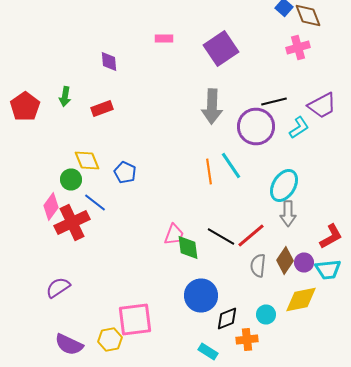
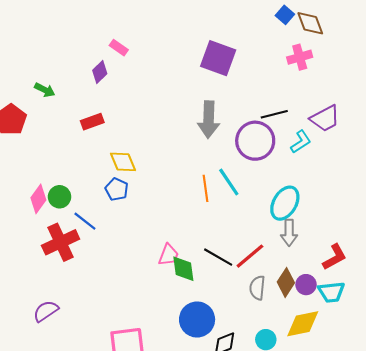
pink rectangle: (164, 38) -> (119, 48), moved, turned 36
purple square: (221, 48) -> (218, 58), turned -36
purple diamond: (109, 62) -> (100, 72), turned 50
green arrow: (65, 96) -> (45, 90), moved, turned -72
yellow diamond: (87, 160) -> (123, 162), moved
pink diamond: (51, 206) -> (38, 199), moved

